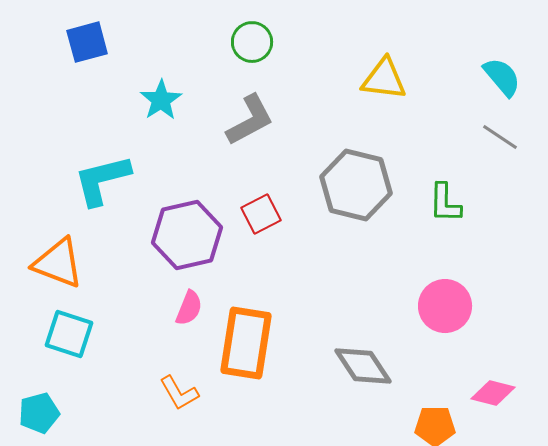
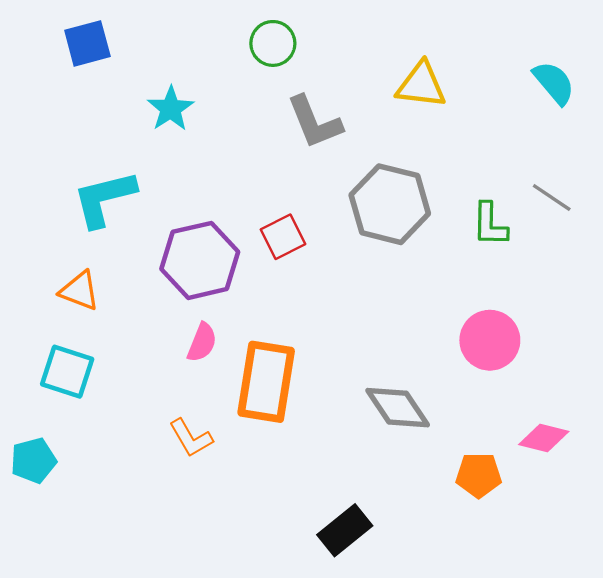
gray L-shape: (250, 120) -> (314, 122), moved, turned 96
gray line: (500, 137) -> (552, 197), moved
orange triangle: (58, 263) -> (80, 291), moved, size x0.7

